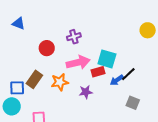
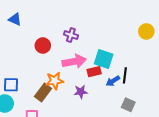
purple cross: (74, 37) -> (71, 35), turned 32
black line: (128, 74) -> (125, 75), turned -42
brown rectangle: (34, 79) -> (43, 92), moved

